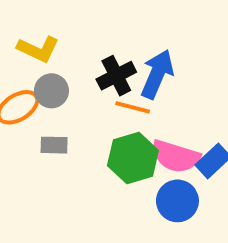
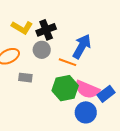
black cross: (116, 76) -> (46, 30), moved
gray circle: (51, 91) -> (42, 50), moved

